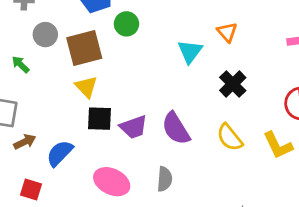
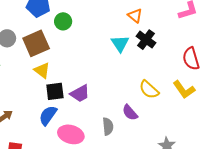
cyan triangle: (190, 51) -> (120, 44), moved
black cross: (233, 84) -> (146, 40), moved
purple semicircle: (176, 128) -> (130, 113), moved, size x0.7
blue semicircle: (60, 153) -> (48, 115), moved

